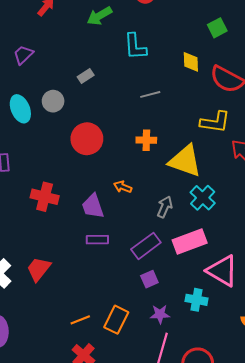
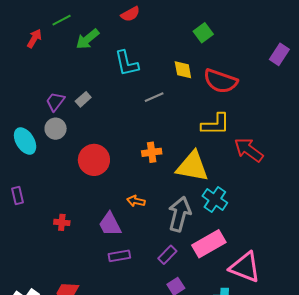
purple trapezoid: (23, 55) -> (55, 102), moved
gray line: (150, 94) -> (154, 97), moved
red cross: (45, 197) -> (62, 222), size x0.6
gray arrow: (165, 207) -> (180, 214), size x1.6
purple rectangle: (146, 246) -> (167, 255), size x0.7

